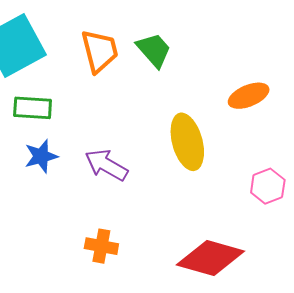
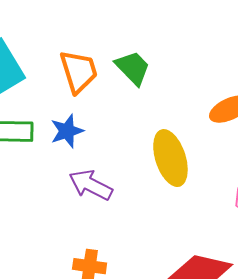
blue star: (41, 156) -> (67, 131), moved

